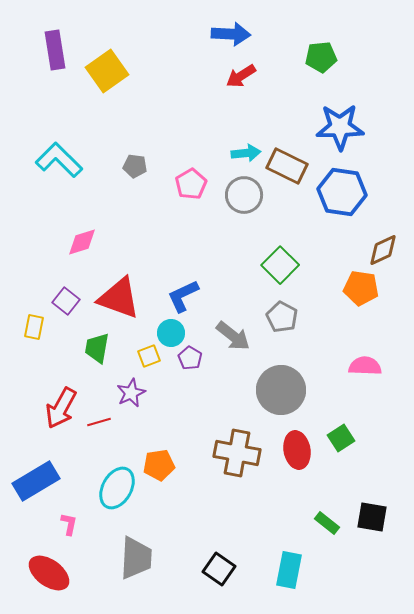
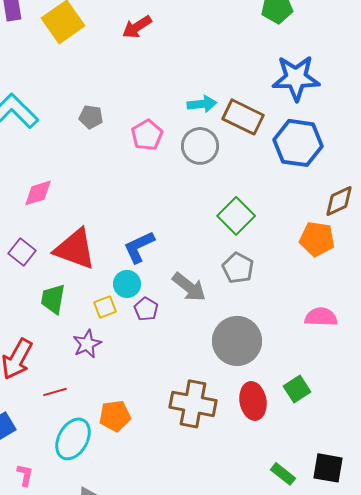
red arrow: (241, 76) -> (137, 27), moved
red line: (99, 422) -> (55, 392), moved

